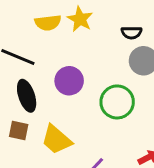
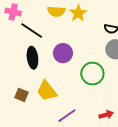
brown square: (19, 131) -> (21, 95), moved

